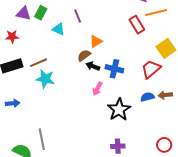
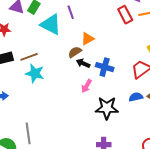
red rectangle: (137, 25) -> (125, 15), moved
cyan triangle: (59, 29) -> (51, 24), size x1.6
black star: (119, 110) -> (107, 108), turned 30

